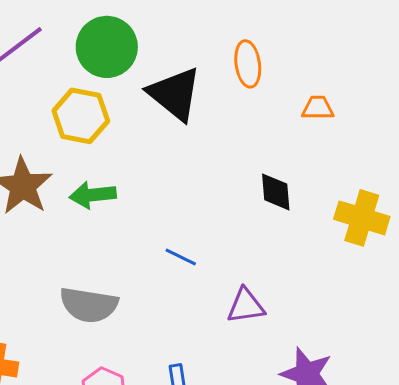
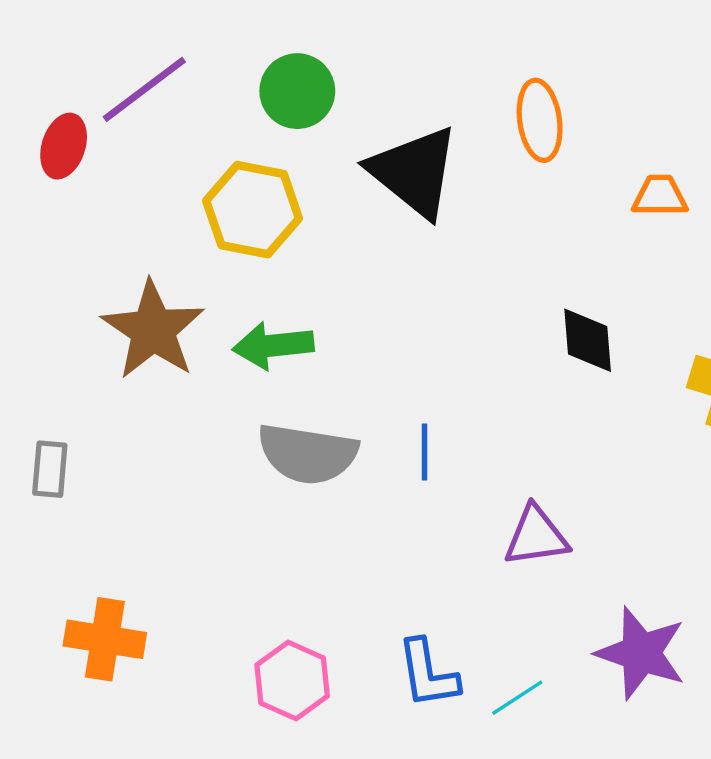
green circle: (107, 47) -> (297, 91), size x0.7
blue line: (181, 257) -> (424, 452), turned 64
gray semicircle: (89, 305) -> (308, 454), moved

